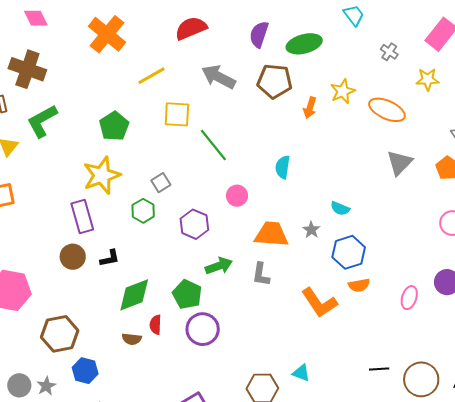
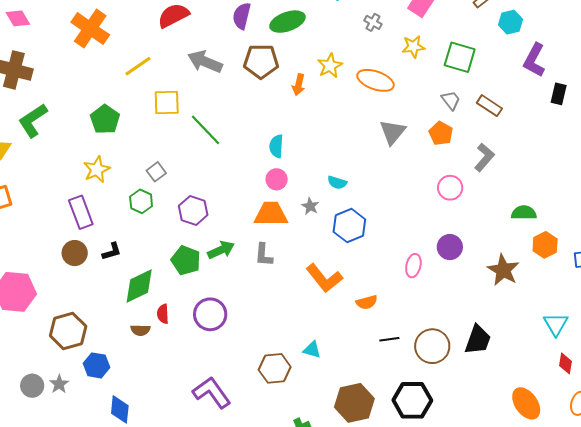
yellow star: (102, 175) -> (97, 170), size x0.7
pink circle: (237, 196) -> (277, 179), moved
orange semicircle: (359, 285) -> (367, 302), moved
green pentagon: (187, 294) -> (186, 260), moved

